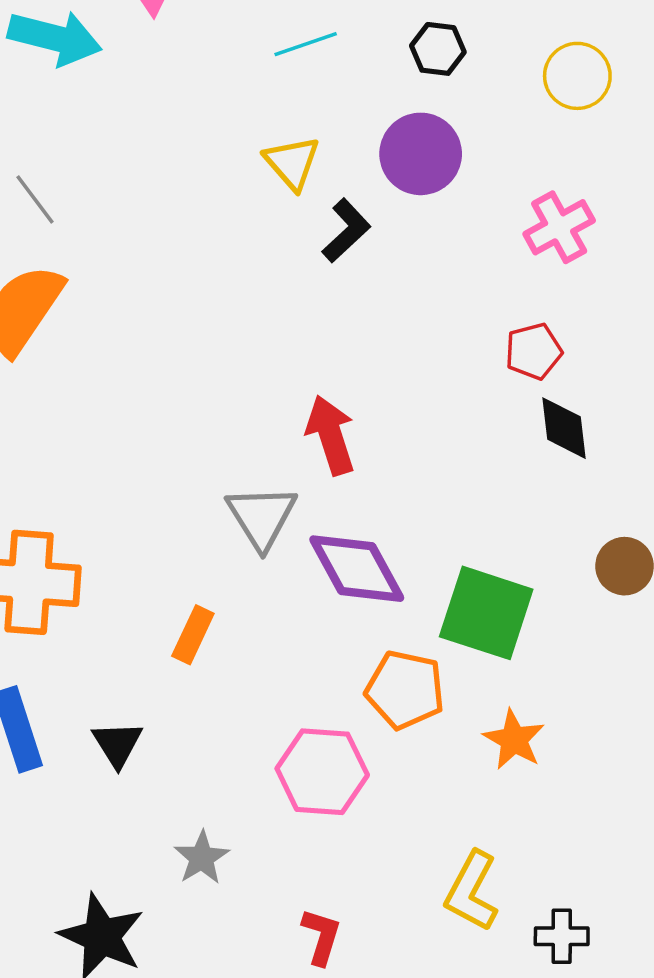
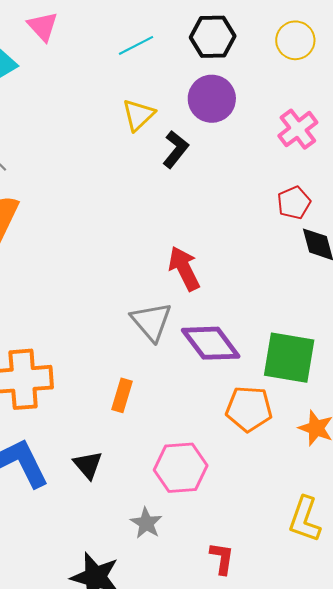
black hexagon: (438, 49) -> (213, 37), size x1.4
yellow triangle: (292, 163) -> (138, 115), turned 36
pink hexagon: (322, 772) -> (181, 468), moved

